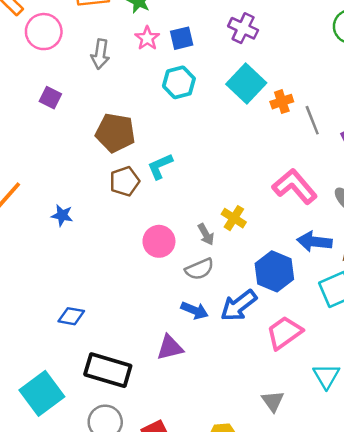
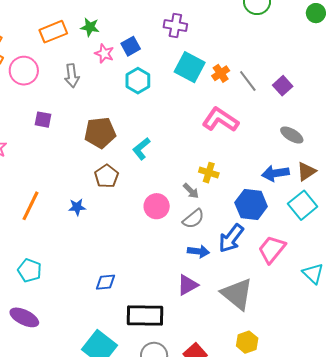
brown pentagon: (125, 181) -> (106, 176), moved
pink L-shape: (295, 186) -> (220, 120), moved
gray triangle: (273, 401) -> (237, 294), moved, size x1.8

